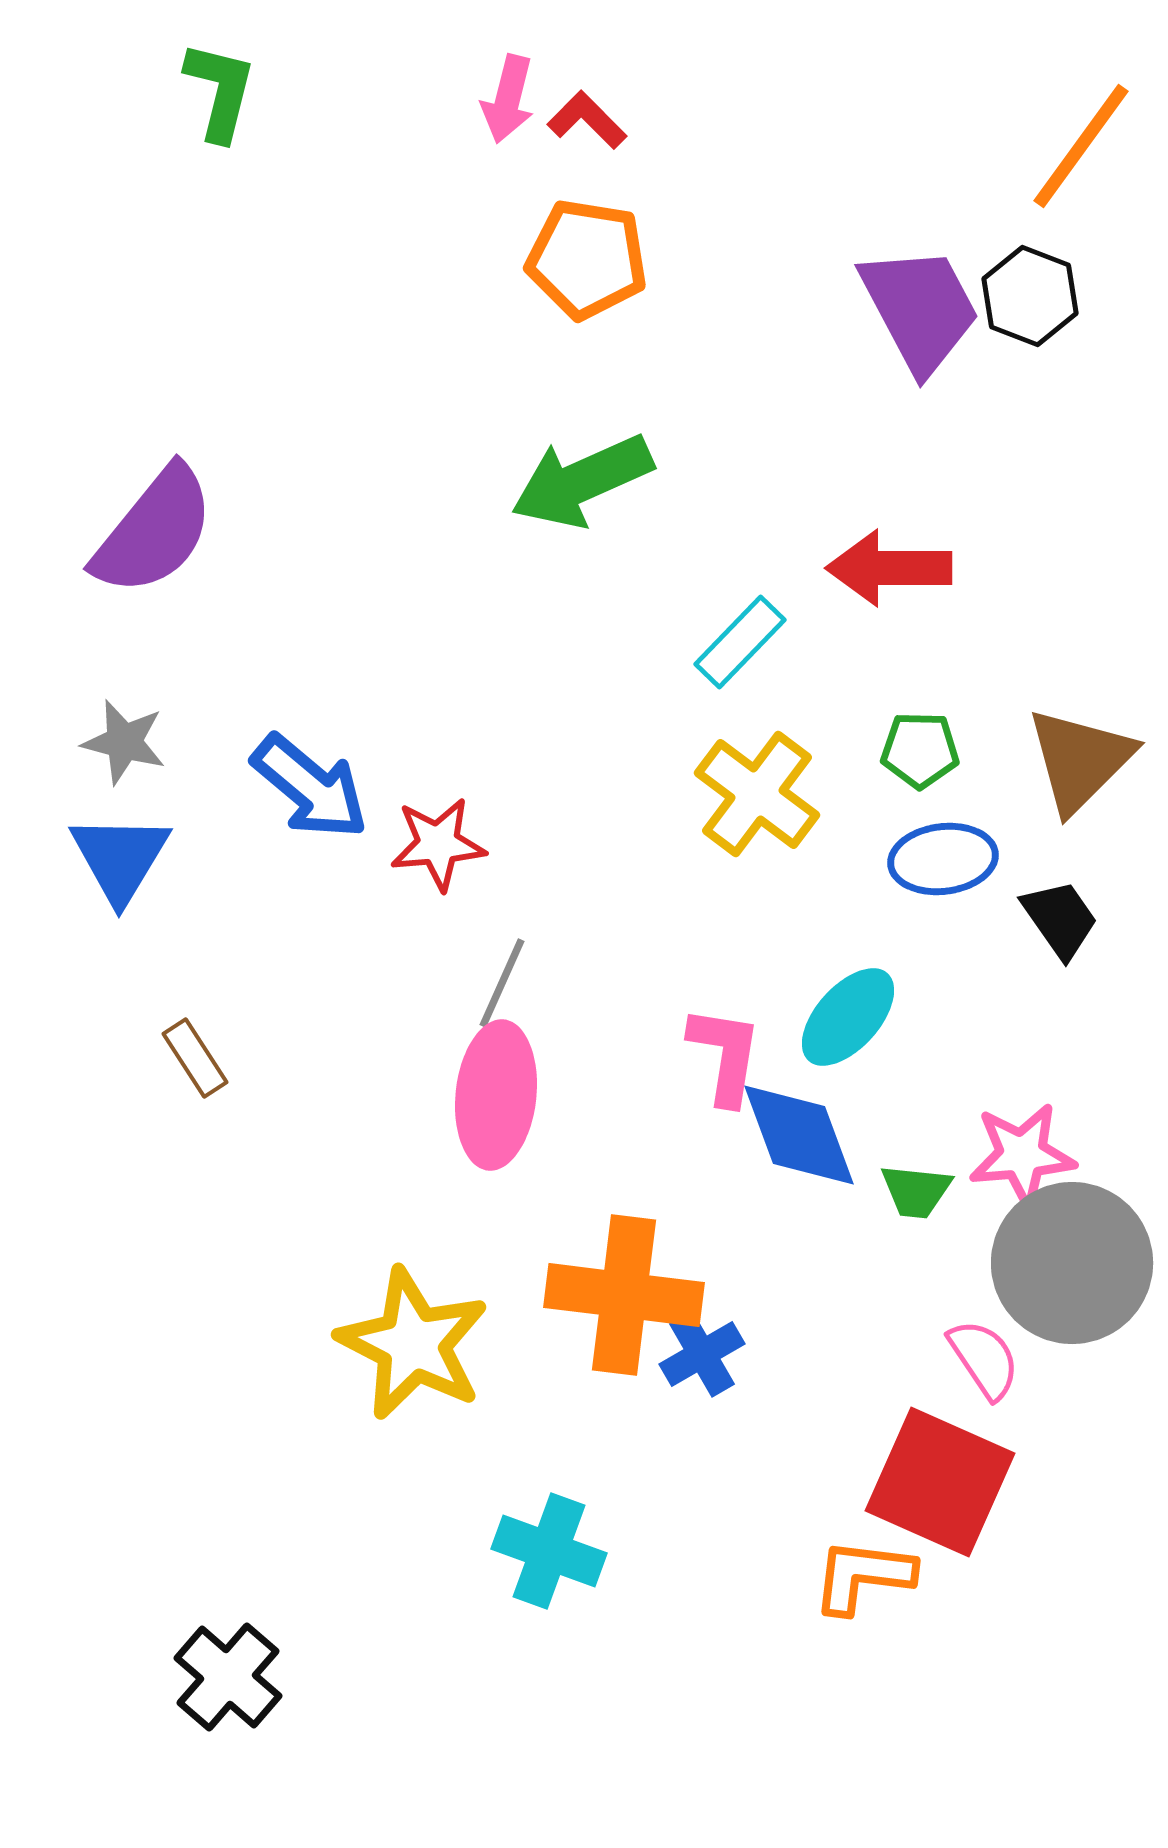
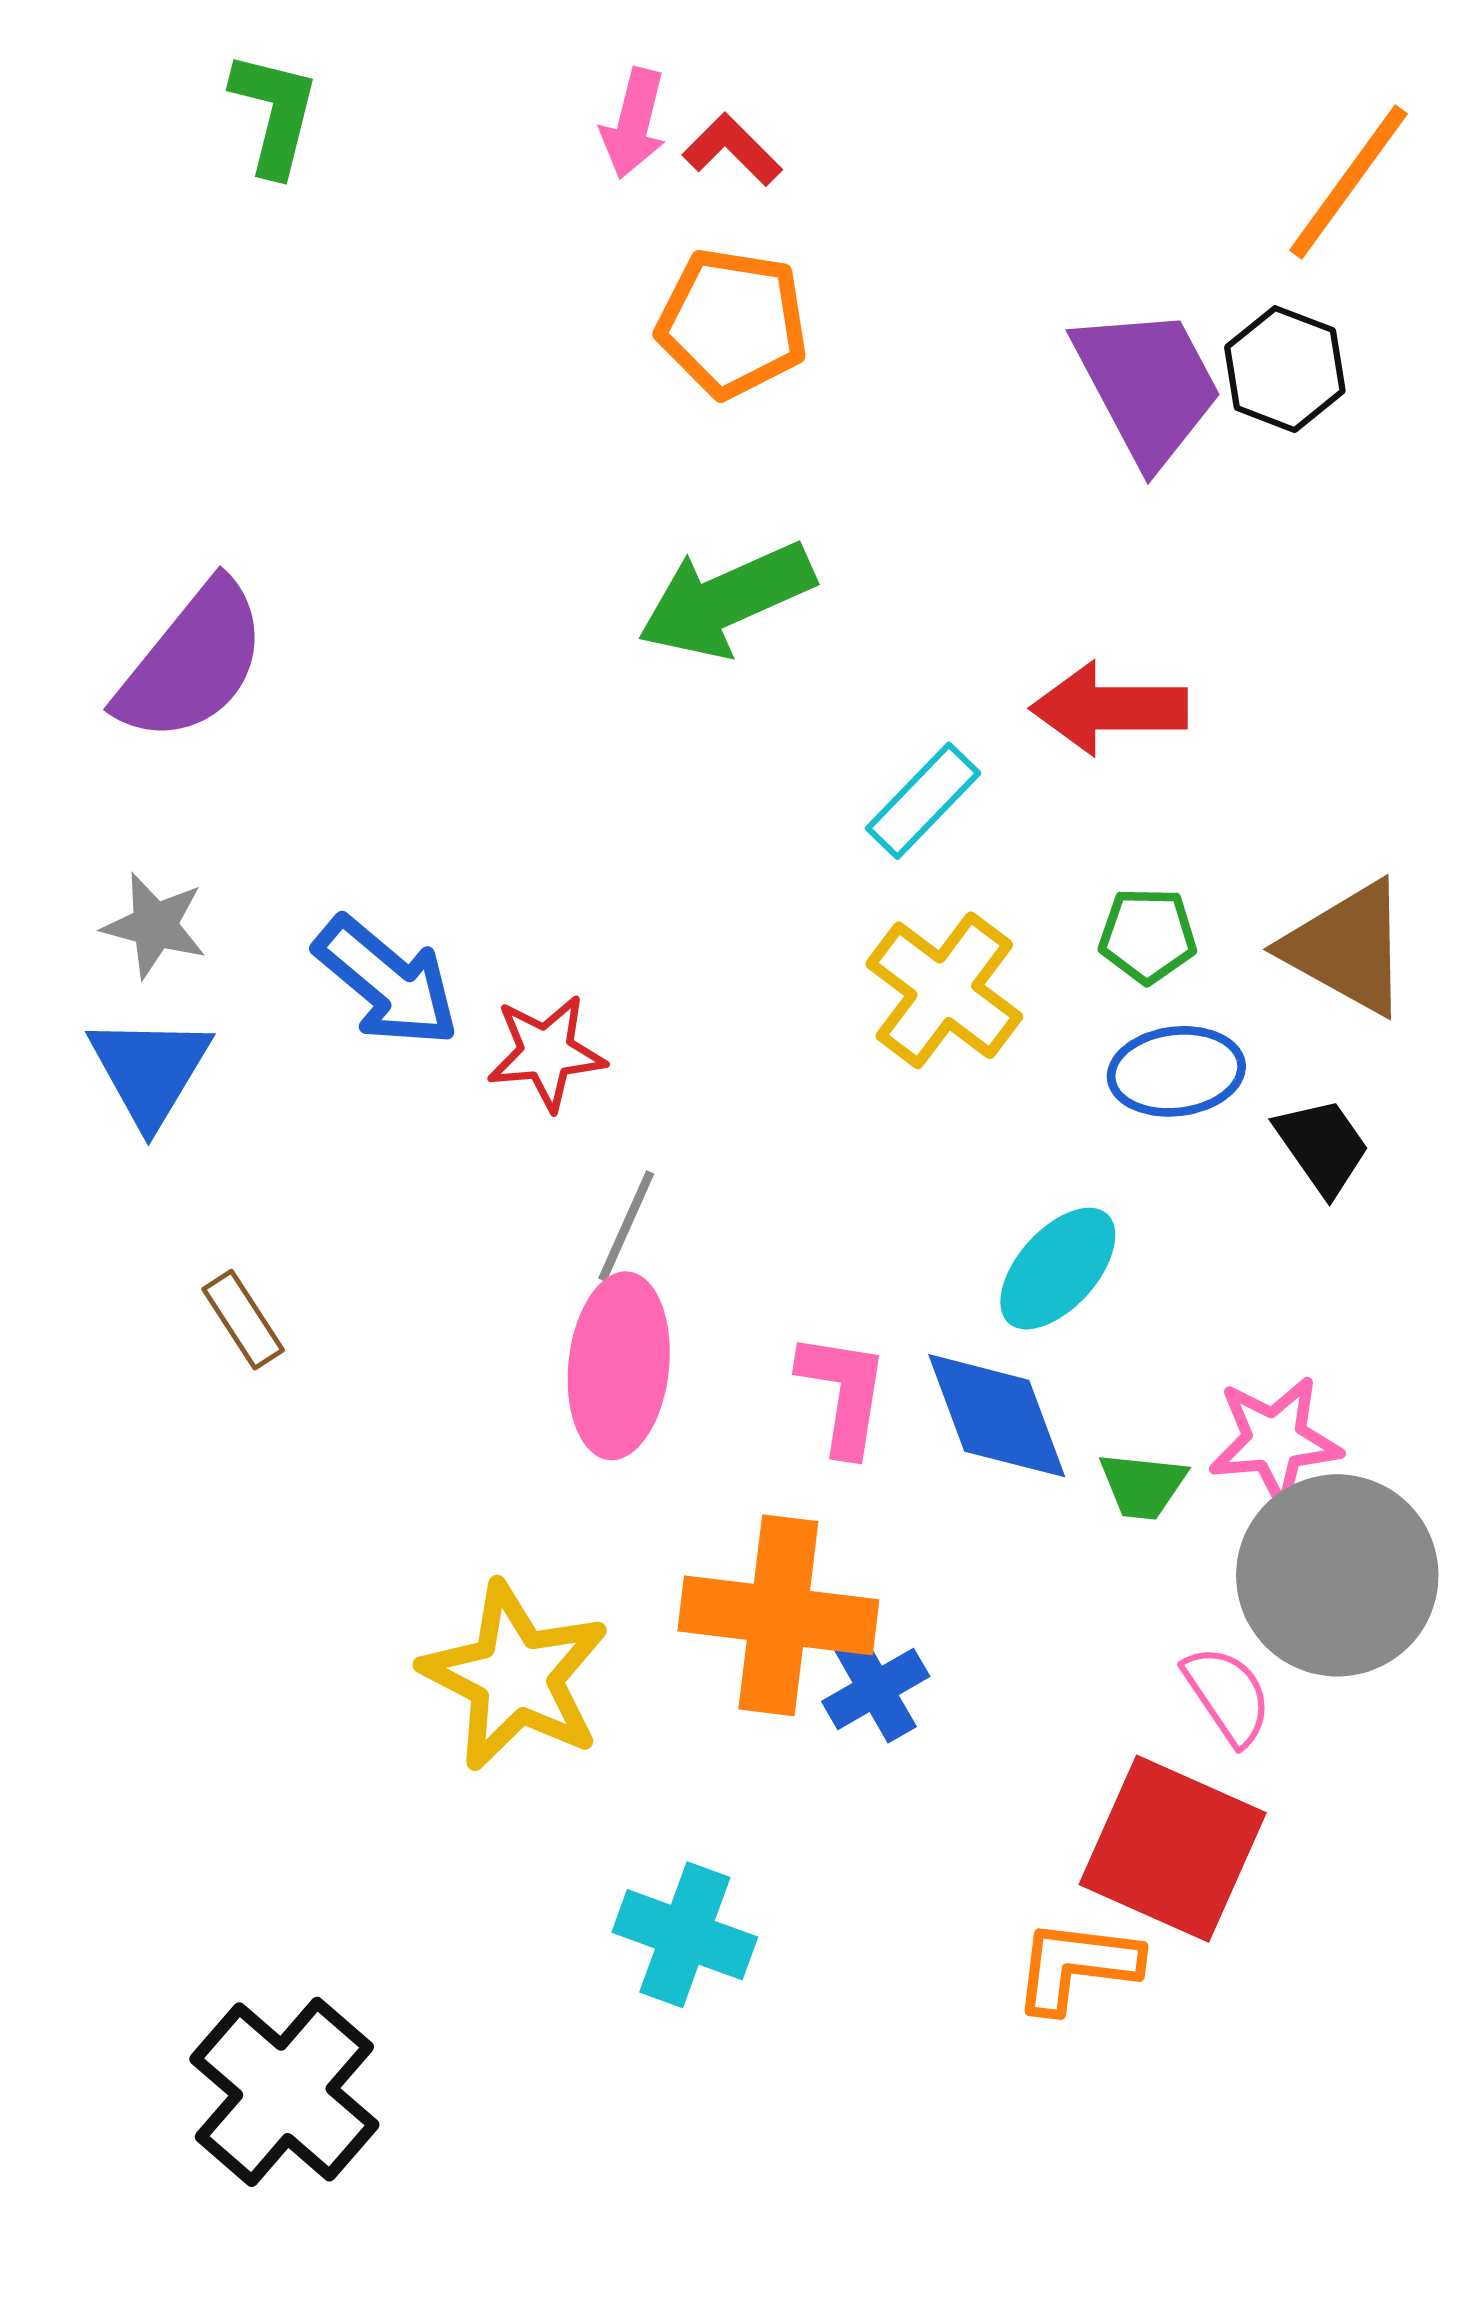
brown triangle: (1080, 760) -> (1347, 948), turned -46
pink L-shape: (725, 1055) -> (843, 1393), moved
black cross: (228, 1677) -> (284, 2092), size x1.4

